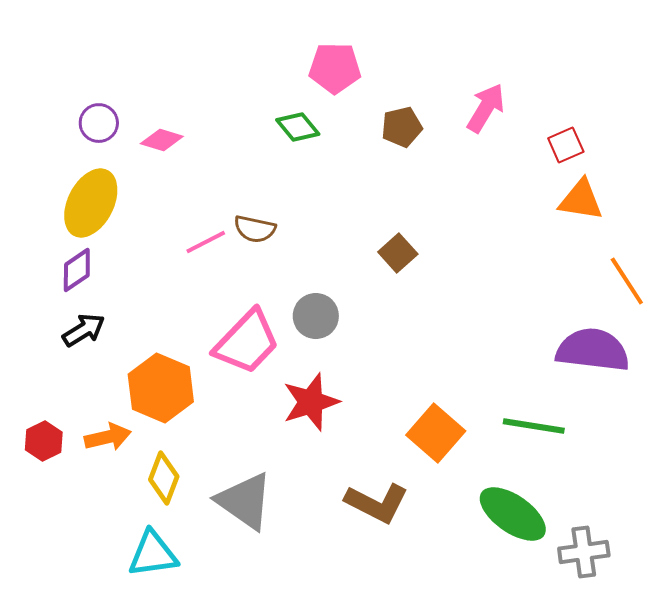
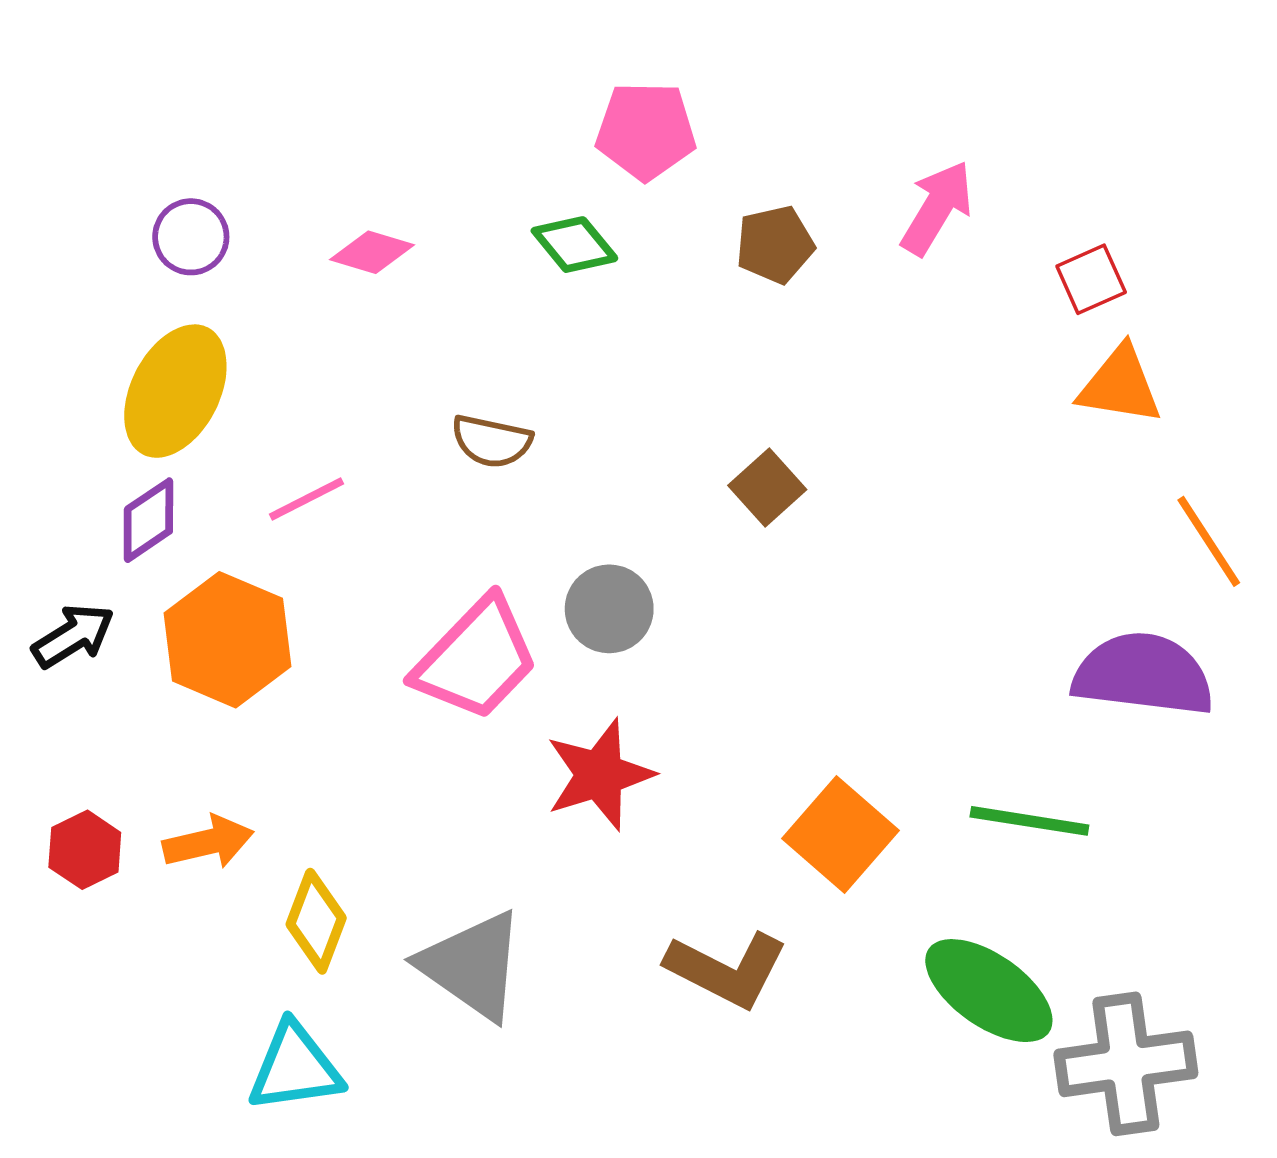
pink diamond: (162, 140) -> (372, 252), moved
pink line: (206, 242) -> (307, 499), moved
black arrow: (84, 330) -> (73, 636), moved
orange hexagon: (161, 388) -> (227, 640), moved
gray cross: (584, 552) -> (1126, 1064), size x1.4

